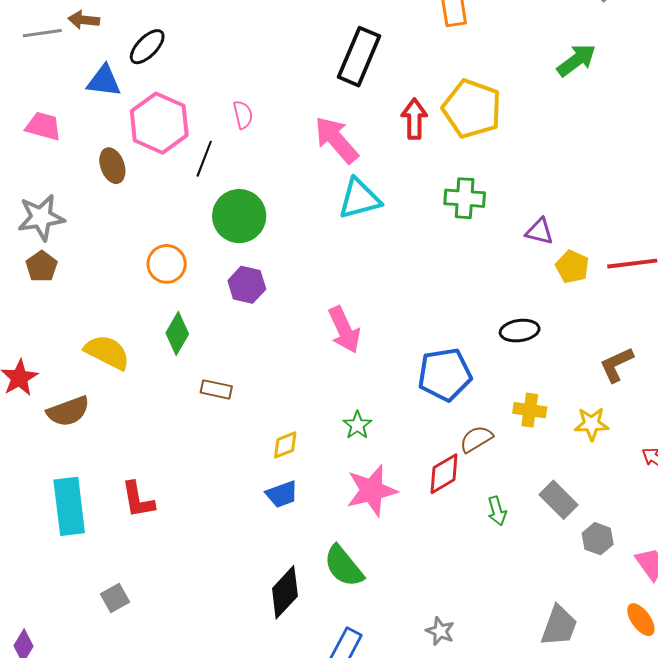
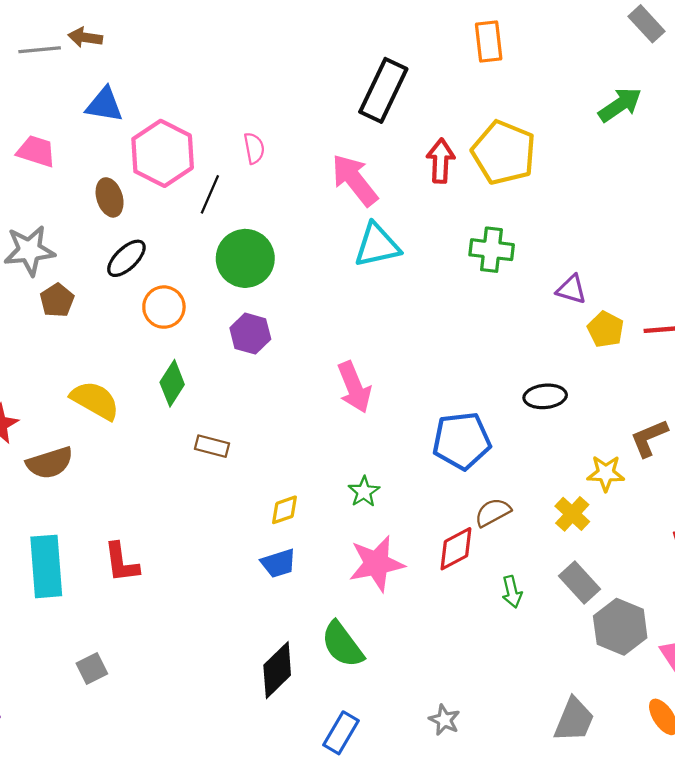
black ellipse: (147, 47) -> (126, 258), moved
brown pentagon: (42, 266) -> (57, 300), moved
yellow cross: (530, 410) -> (572, 514), moved, turned 32
yellow star: (592, 424) -> (606, 473), moved
gray hexagon: (598, 539) -> (620, 627), size x1.6

